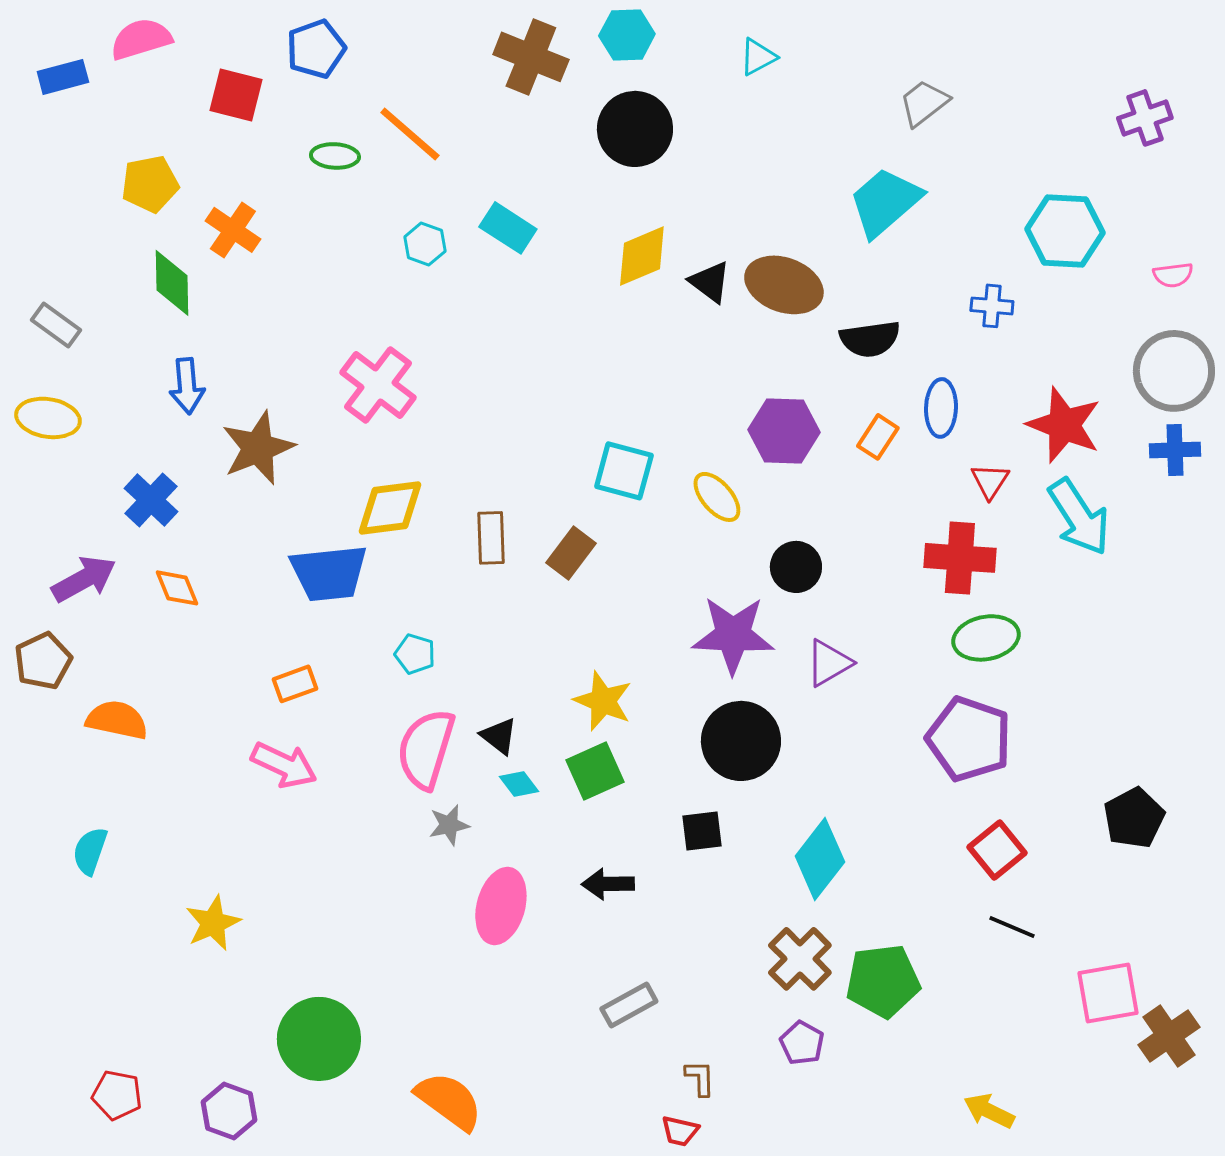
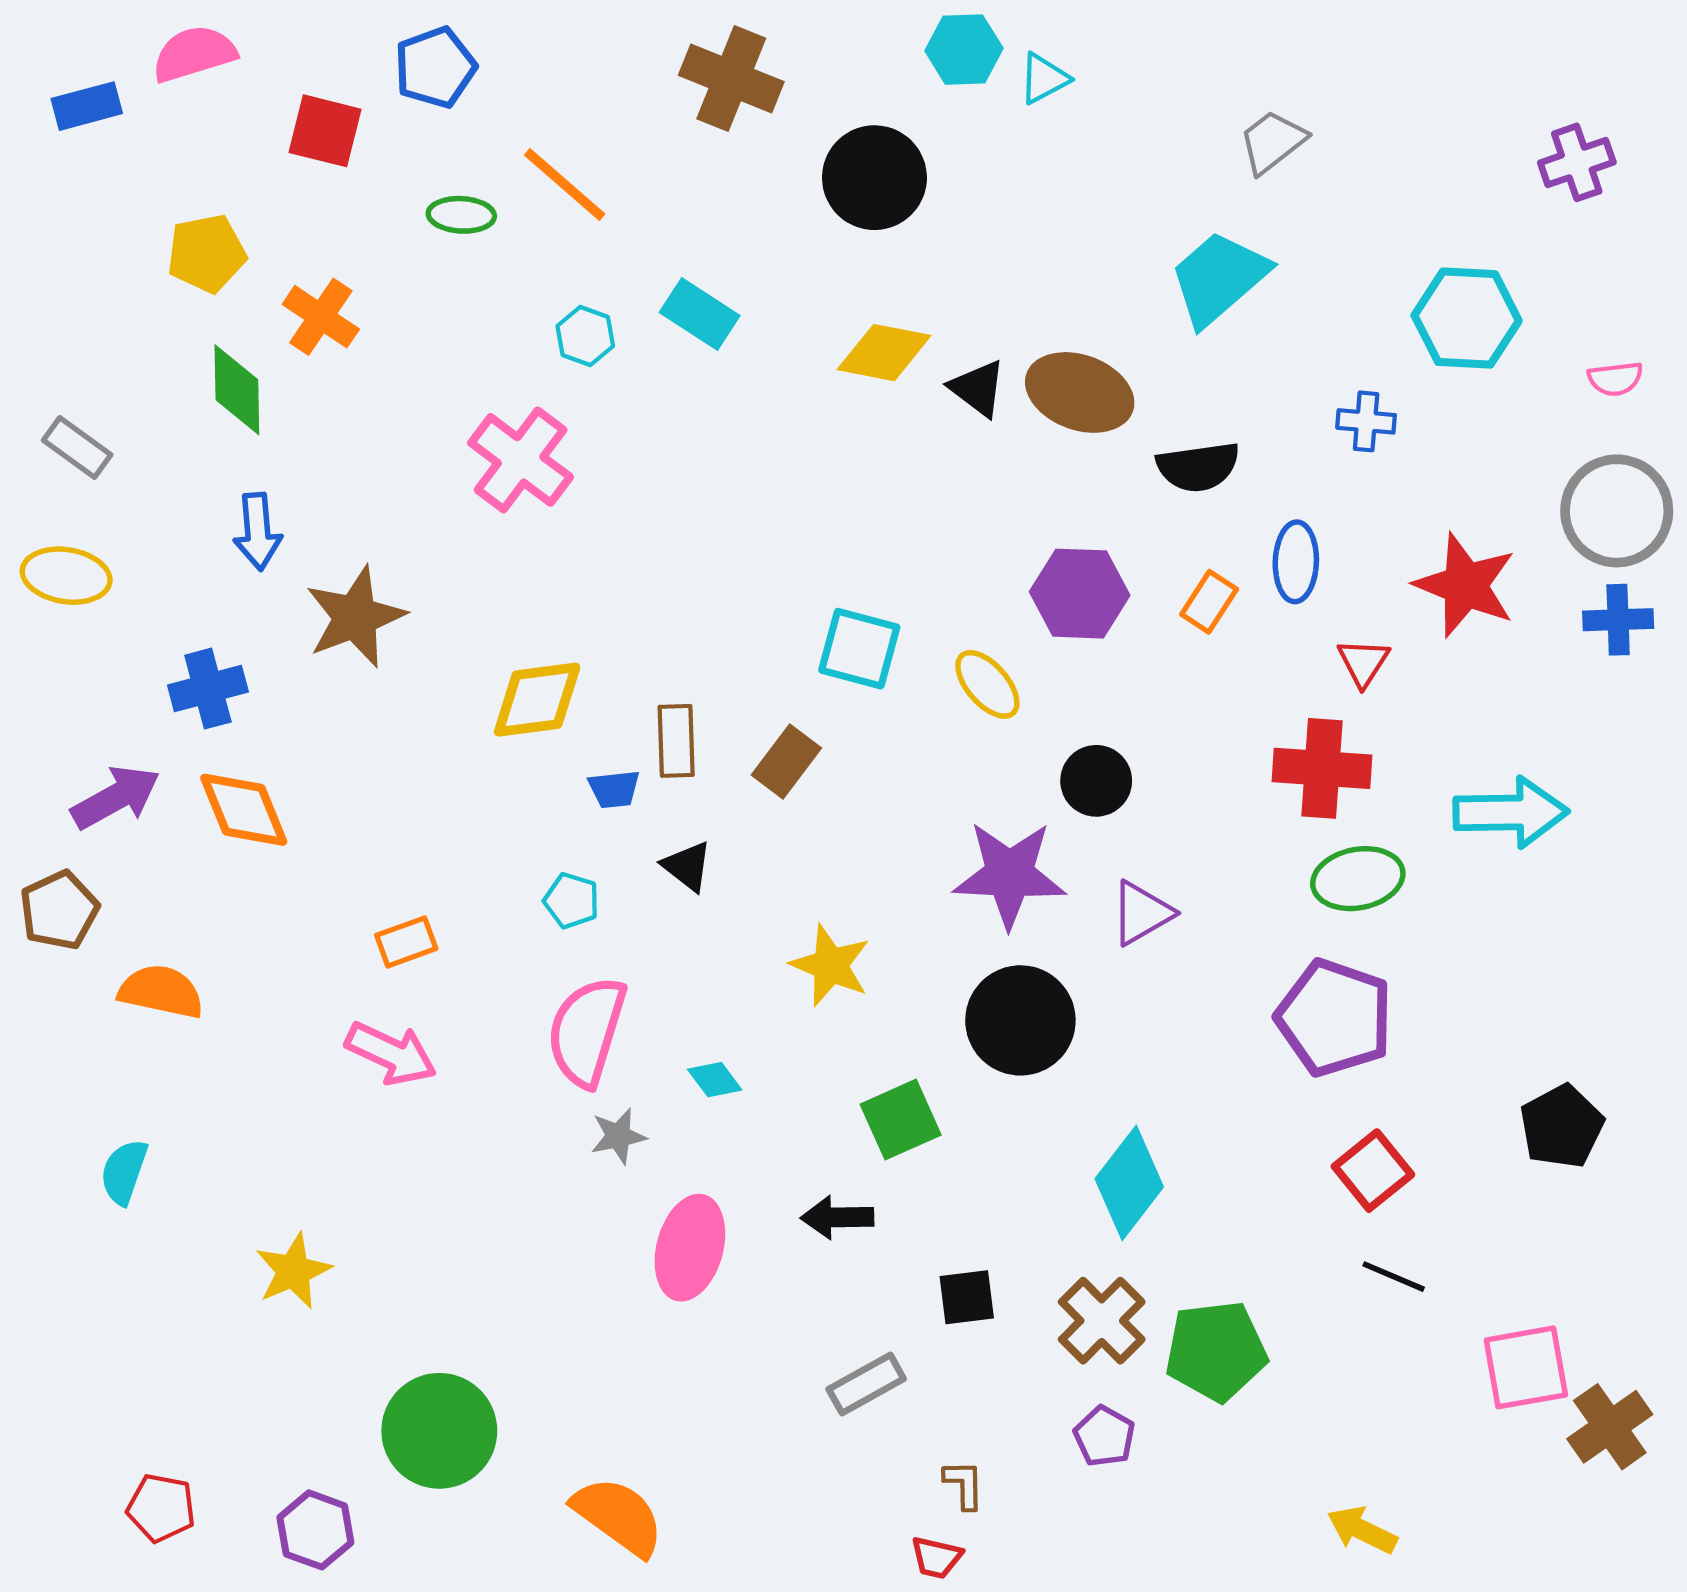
cyan hexagon: (627, 35) -> (964, 50), moved
yellow diamond: (642, 256) -> (884, 353), turned 34
pink cross: (378, 385) -> (521, 460), moved
blue cross: (151, 500) -> (208, 689), turned 32
cyan arrow: (1079, 517) -> (1511, 812), moved, turned -58
blue trapezoid: (329, 573) -> (614, 789), moved, size x0.5
orange diamond: (177, 588) -> (244, 810), size x1.5
black triangle: (499, 736) -> (687, 866), moved
green square: (595, 771) -> (901, 1120), moved
black square: (702, 831) -> (967, 1297), moved

